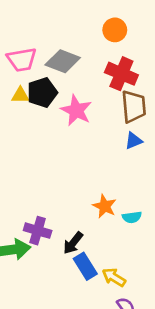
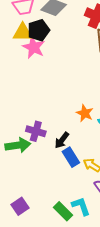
yellow triangle: (20, 95) -> (23, 32), size x1.5
pink star: (76, 110) -> (34, 47), moved

